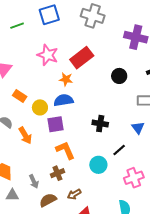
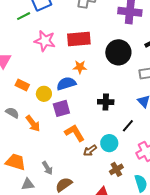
green line: (17, 26) -> (24, 16), moved
red rectangle: (82, 58) -> (79, 39), turned 40
black circle: (119, 76) -> (118, 52), size x1.6
orange star: (66, 79) -> (80, 67), moved
brown cross: (57, 173) -> (116, 169), moved
brown arrow: (74, 194) -> (90, 150), moved

